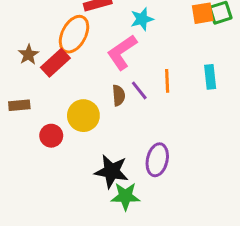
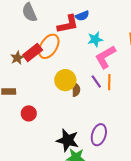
pink L-shape: (122, 52) -> (105, 57), moved
red rectangle: (55, 63) -> (33, 53), moved
purple line: (139, 90) -> (96, 82), moved
yellow circle: (83, 116) -> (65, 80), moved

